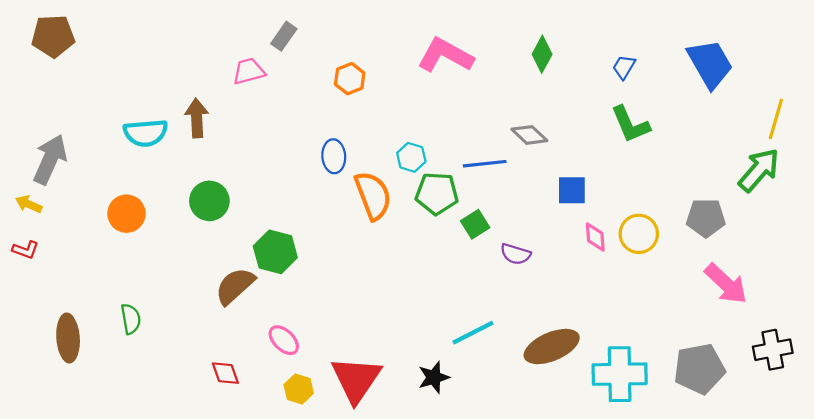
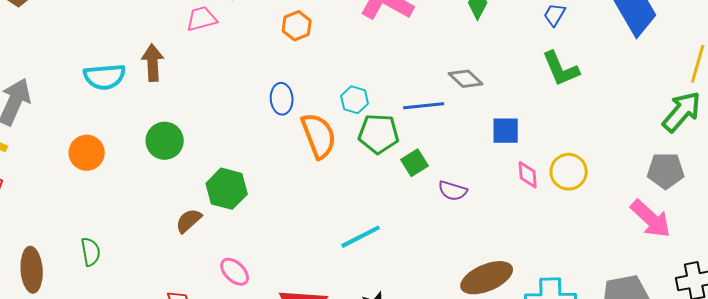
gray pentagon: (706, 218) -> (666, 171), moved
brown semicircle: (235, 286) -> (189, 221), size x0.7
cyan line: (473, 333) -> (361, 237), moved

